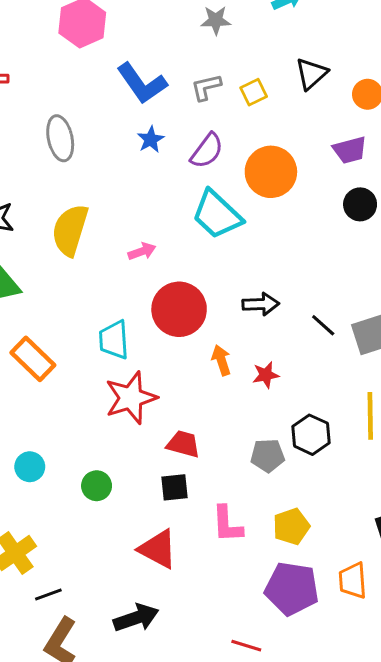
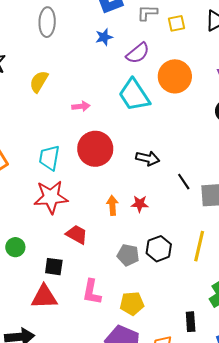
yellow semicircle: (70, 230) -> (39, 82), size x0.7
orange arrow: (221, 360) -> (112, 205), moved
black square: (175, 487) -> (54, 267), moved
red triangle: (158, 549) -> (44, 297), turned -44

